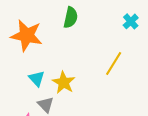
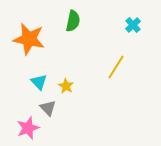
yellow star: (64, 83) -> (66, 86), size x0.7

